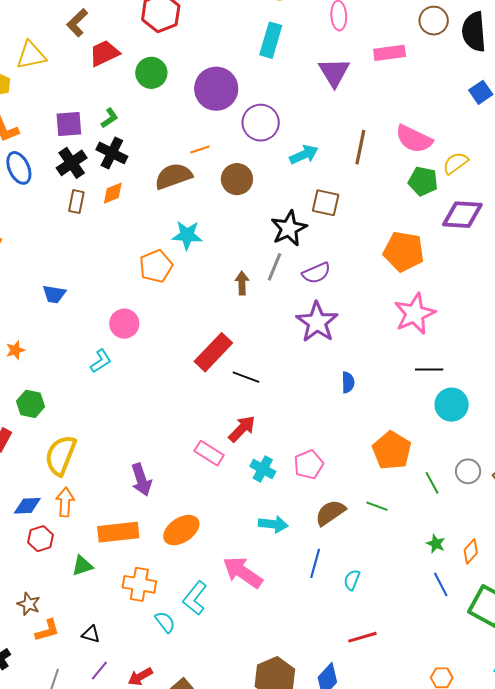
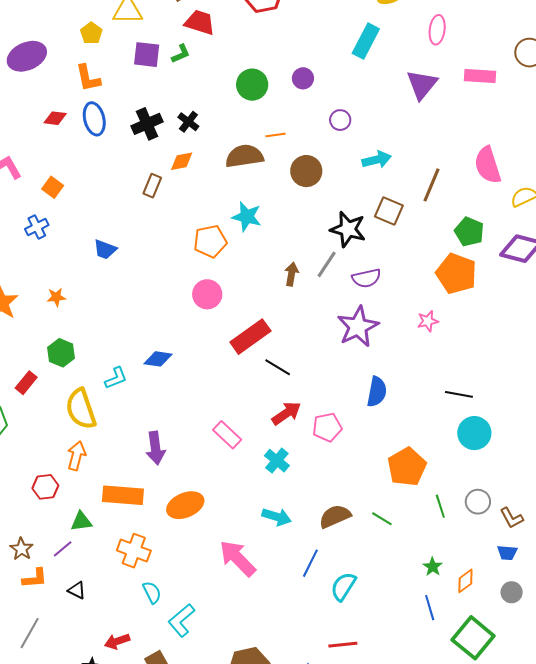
red trapezoid: (104, 53) -> (200, 22), turned 32
green circle: (151, 73) -> (252, 85), moved
purple circle: (216, 89) -> (303, 78), size x0.5
green L-shape: (110, 118) -> (181, 54), moved
purple circle: (261, 123) -> (340, 120), size x0.6
purple square: (69, 124) -> (147, 55), moved
pink semicircle: (414, 139) -> (488, 165), turned 36
brown line: (360, 147) -> (432, 185), moved
black cross: (112, 153) -> (188, 122), size x0.7
green pentagon: (423, 181) -> (469, 232), moved
brown rectangle: (76, 202) -> (152, 186), moved
black star: (289, 228) -> (348, 229), turned 30
pink star: (415, 314) -> (428, 321), moved, size x0.5
pink circle: (124, 324) -> (207, 294), moved
cyan L-shape: (101, 361) -> (116, 378), moved
blue semicircle: (348, 382) -> (377, 392), size x1.4
red arrow: (242, 429) -> (286, 413), moved
yellow semicircle: (61, 455) -> (81, 409), turned -51
pink pentagon: (309, 465) -> (327, 427), moved
blue diamond: (27, 506) -> (158, 359), moved
cyan semicircle: (352, 580) -> (343, 586), size x1.4
cyan L-shape: (195, 598) -> (181, 620), moved
purple line: (99, 671) -> (63, 549), moved

